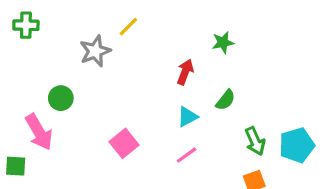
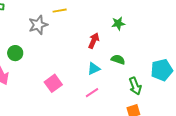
yellow line: (128, 27) -> (60, 11), turned 32
green semicircle: (226, 100) -> (118, 59), turned -112
cyan pentagon: (297, 145) -> (162, 70), moved

